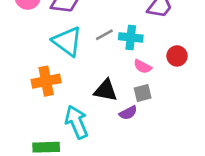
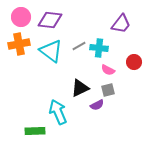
orange cross: (46, 81) -> (19, 44), moved
black triangle: (106, 90) -> (80, 88), turned -36

